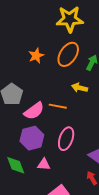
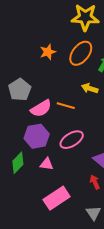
pink ellipse: (66, 139) -> (72, 140), turned 35
green diamond: (16, 165) -> (18, 163), turned 60

